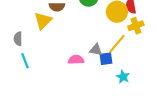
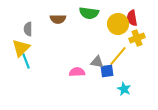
yellow triangle: (43, 21) -> (21, 48), moved
gray semicircle: (18, 39) -> (28, 29), moved
cyan line: (25, 61) -> (26, 61), moved

